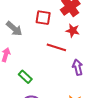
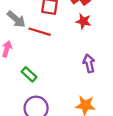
red line: (56, 47) -> (40, 32), moved

